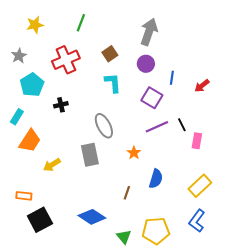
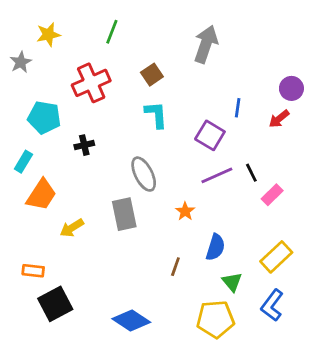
gray star: (19, 56) -> (21, 62), moved
purple circle: (146, 64) -> (291, 88), moved
cyan pentagon: (32, 85) -> (44, 117), turned -30
pink rectangle: (197, 141) -> (272, 195), turned 35
blue diamond: (92, 217) -> (131, 320), moved
green triangle: (124, 237) -> (232, 282), moved

